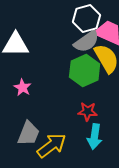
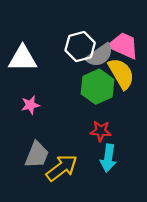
white hexagon: (87, 18) -> (80, 47), moved
pink star: (23, 88) -> (30, 105), turned 30

